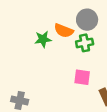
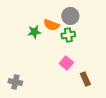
pink square: (82, 77) -> (66, 63), turned 32

